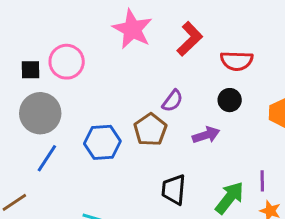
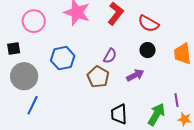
red semicircle: (237, 61) -> (148, 24), turned 35
pink circle: (67, 62) -> (34, 21), moved
blue hexagon: (102, 142) -> (63, 58), moved

